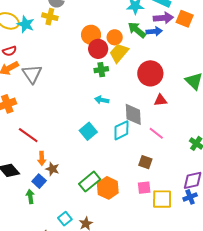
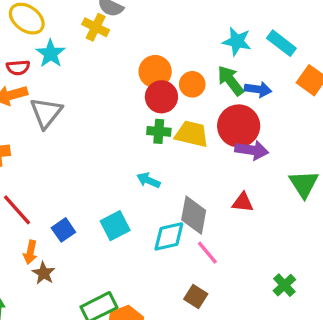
purple arrow: (163, 18) -> (252, 150), moved
cyan star: (26, 24) -> (51, 54), moved
yellow trapezoid: (119, 53) -> (192, 134), moved, turned 50
red circle: (150, 73) -> (239, 126), moved
pink line: (156, 133) -> (207, 253), moved
blue square: (39, 181) -> (63, 230), moved

